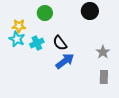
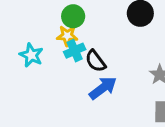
yellow star: (19, 26) -> (67, 36), moved
cyan cross: (37, 43) -> (75, 51), moved

